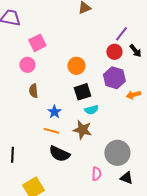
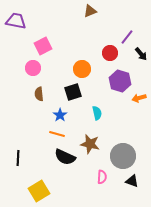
red circle: (114, 52) -> (110, 53), moved
black square: (82, 92) -> (73, 92), moved
cyan semicircle: (91, 110) -> (97, 113), turned -88
brown star: (82, 130) -> (90, 144), moved

